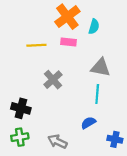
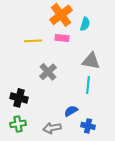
blue semicircle: (88, 123) -> (71, 111), moved
blue cross: (115, 139) -> (88, 126), moved
gray arrow: (57, 142) -> (52, 128), turned -36

